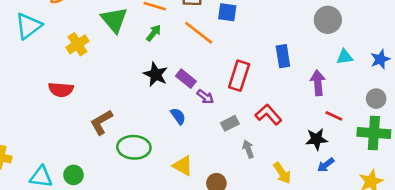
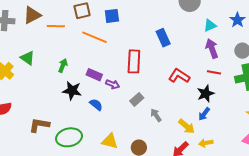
green triangle: (114, 20) -> (28, 58), moved, size x0.7
green arrow: (154, 33) -> (63, 66), moved
black star: (156, 74) -> (72, 91), moved
purple arrow: (318, 83) -> (212, 48), moved
red L-shape: (268, 114) -> (179, 76), moved
brown L-shape: (101, 122) -> (39, 125), turned 55
blue arrow: (326, 165) -> (204, 114), moved

